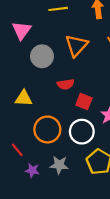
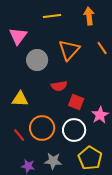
red line: (17, 150) -> (19, 135), moved

